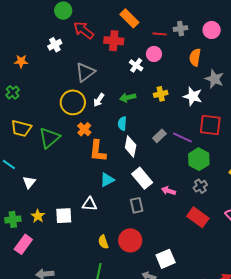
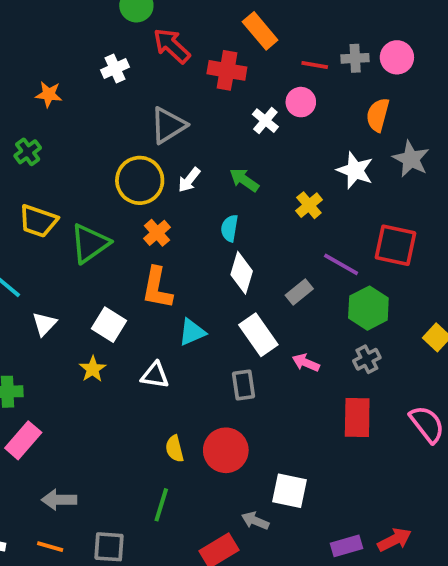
pink circle: (212, 30) -> (397, 57), moved
yellow cross: (161, 94) -> (309, 205), moved, turned -32
white star: (193, 96) -> (355, 170), moved
green arrow: (128, 97) -> (244, 180), turned 42
gray rectangle: (159, 136) -> (299, 292), moved
orange L-shape: (98, 151) -> (157, 288), moved
yellow star: (38, 216) -> (93, 369), moved
white square: (64, 216) -> (109, 325), moved, turned 30
red rectangle: (198, 217) -> (357, 417), turned 50
white square: (166, 259) -> (290, 491), turned 30

